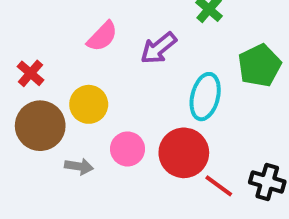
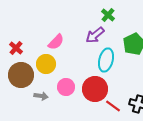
pink semicircle: (102, 36) -> (56, 42), moved
purple arrow: (159, 48) -> (95, 35), moved

